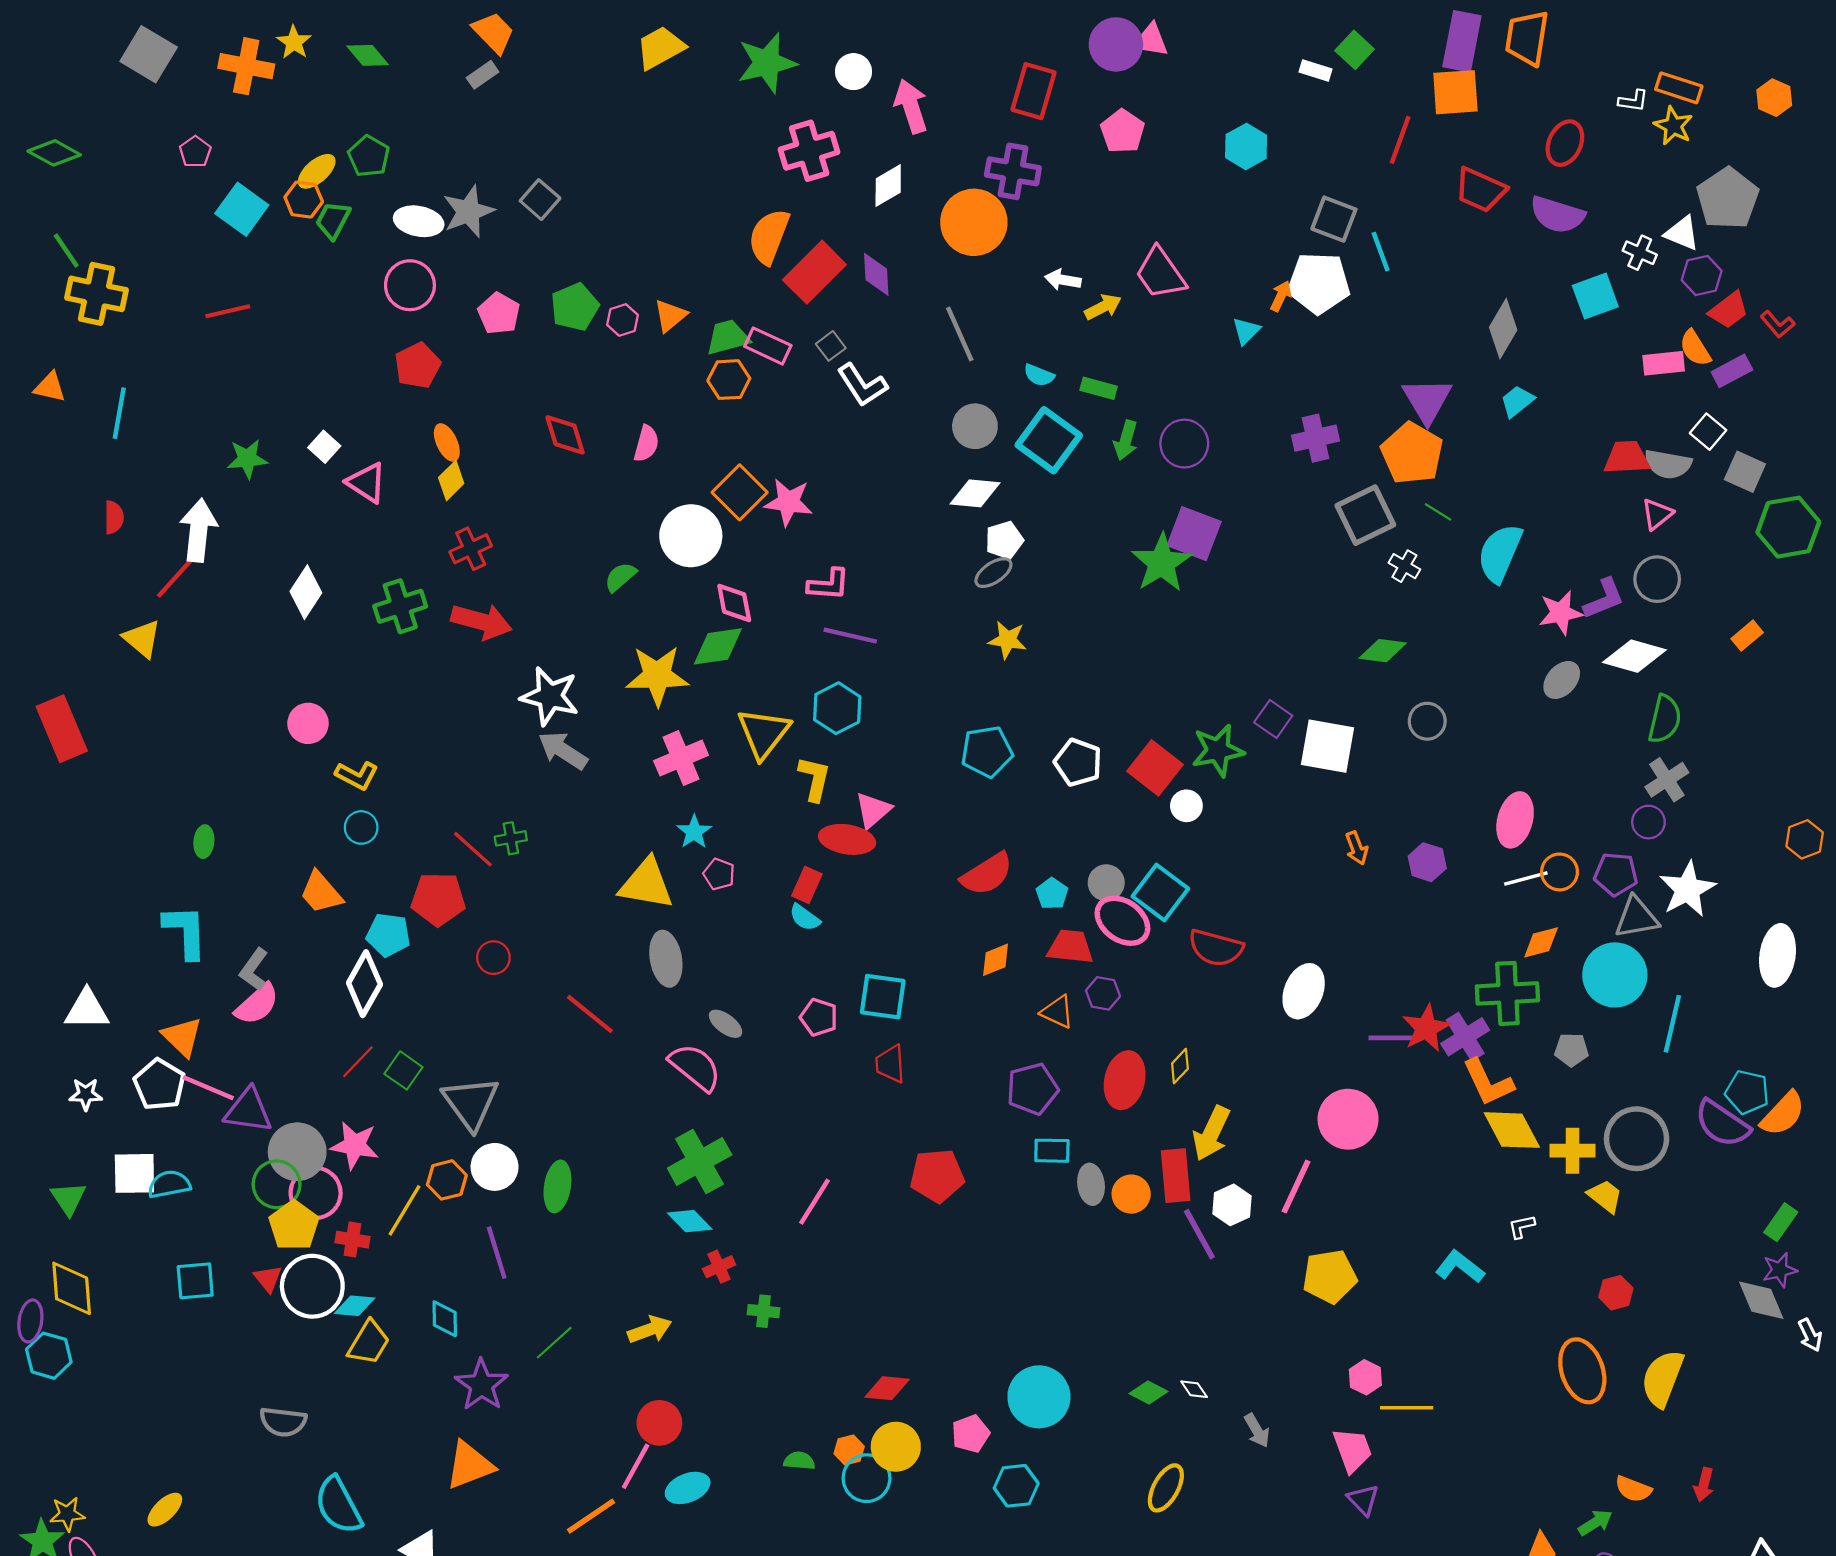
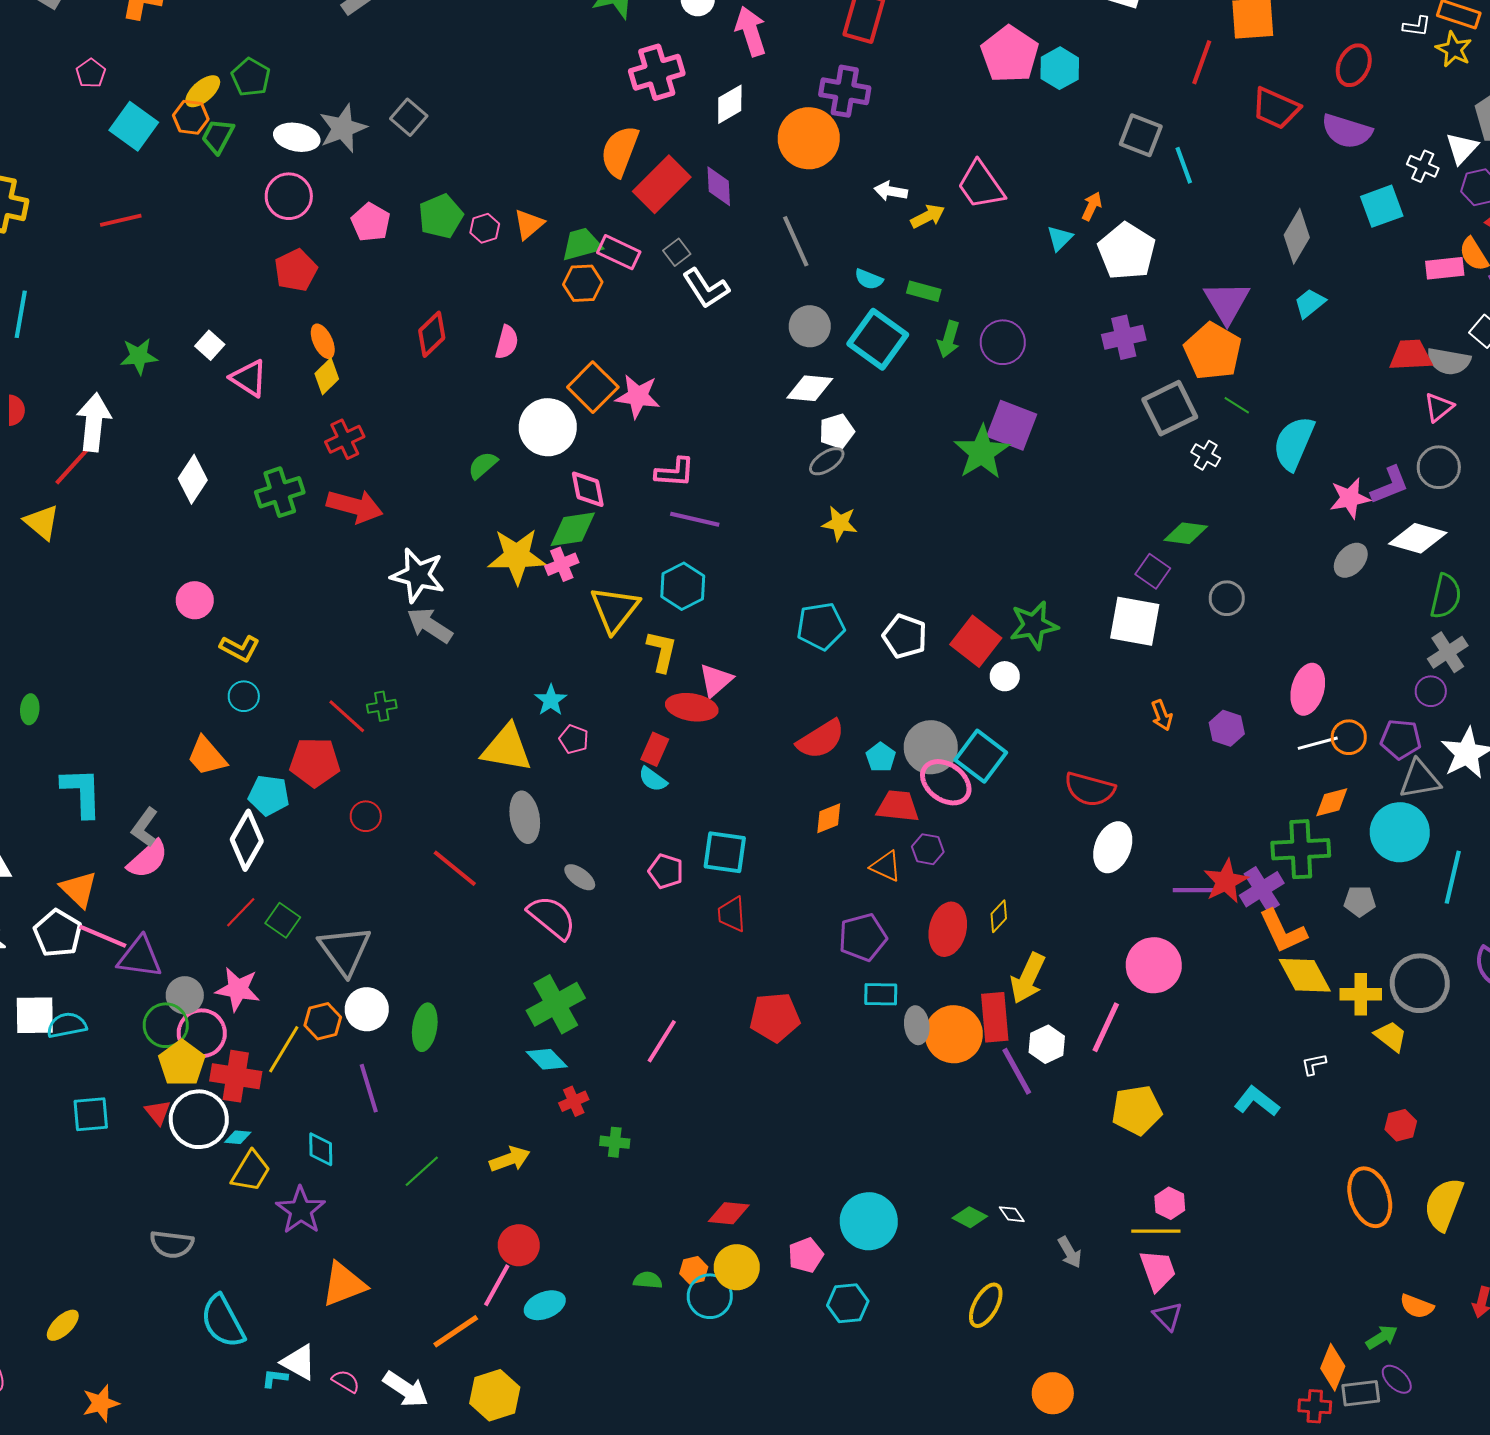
pink pentagon: (1122, 131) -> (1010, 54), moved, size x1.4
white triangle: (1682, 233) -> (1462, 148), turned 51
white pentagon: (1319, 283) -> (1127, 251), moved, turned 30
red diamond: (565, 435) -> (432, 334), turned 63
purple square: (1273, 719) -> (1153, 571), moved
pink cross: (681, 758) -> (562, 564), moved, size x0.7
green ellipse: (204, 842) -> (30, 709), moved
gray circle: (1106, 883) -> (931, 747), size x1.6
red semicircle: (1216, 948) -> (1090, 789), moved
gray circle: (297, 1152) -> (185, 995), size x0.7
orange circle: (1131, 1194) -> (954, 1034), size x1.6
red cross: (352, 1240) -> (236, 1076), size x1.6
cyan diamond: (355, 1306) -> (238, 1137), size x0.7
purple star: (482, 1385) -> (301, 1210), moved
yellow line: (1407, 1408) -> (1156, 1231), moved

